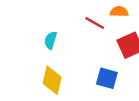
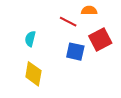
blue square: (107, 78) -> (75, 52), moved

